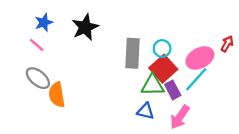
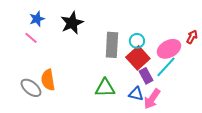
gray ellipse: (38, 78) -> (31, 88), moved
green triangle: (153, 85) -> (105, 88), moved
blue triangle: (146, 111) -> (136, 94), moved

